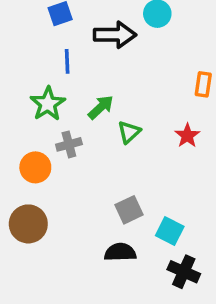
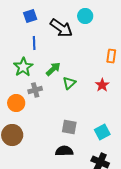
black arrow: (115, 35) -> (61, 28), turned 35
gray square: (129, 210) -> (69, 127), turned 35
cyan square: (170, 231) -> (102, 132), moved, turned 35

